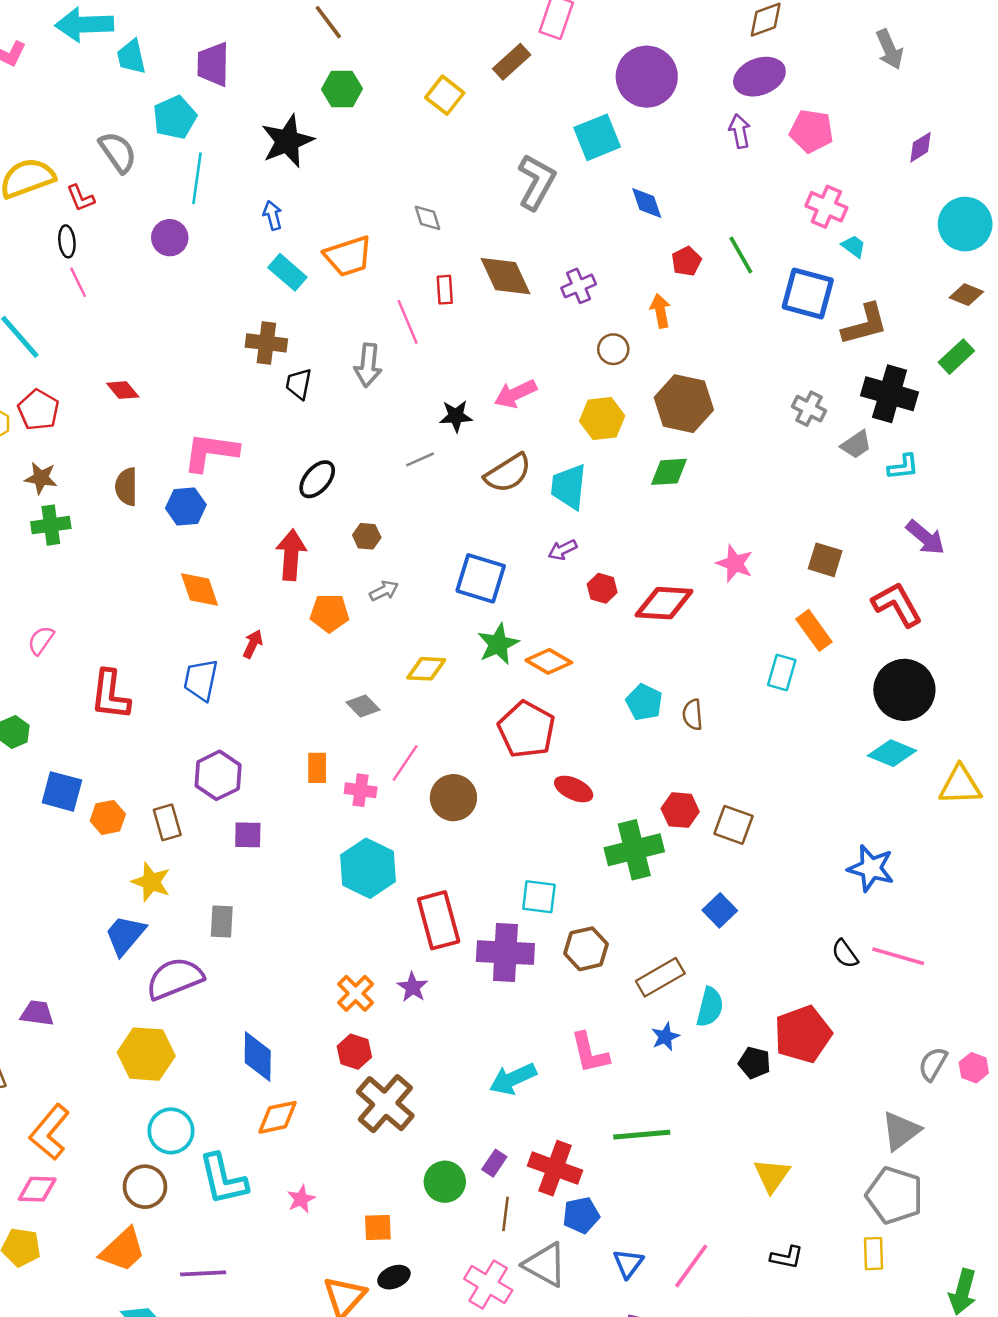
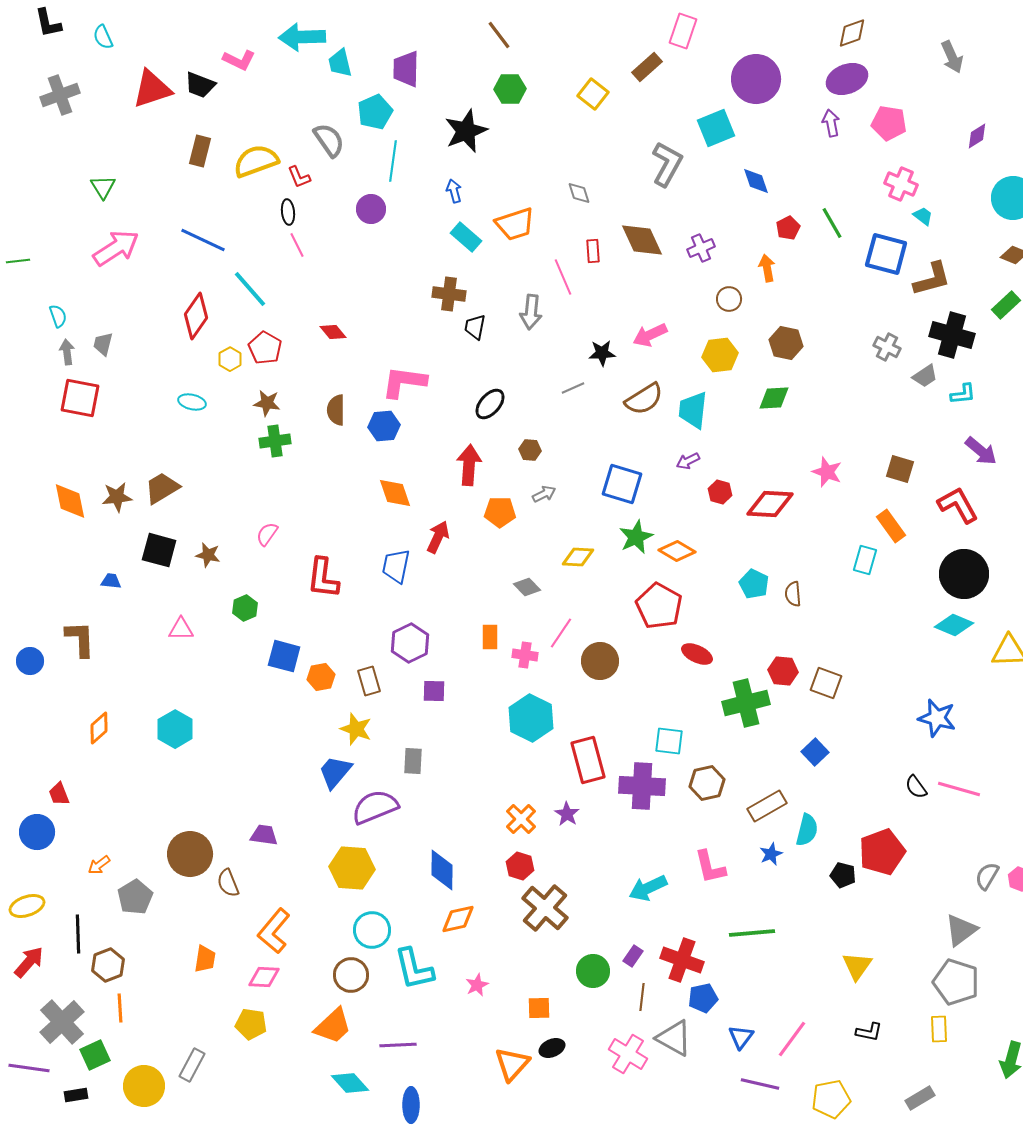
brown hexagon: (684, 404) -> (786, 343), size x0.7
red arrow: (253, 644) -> (438, 537), size x1.4

